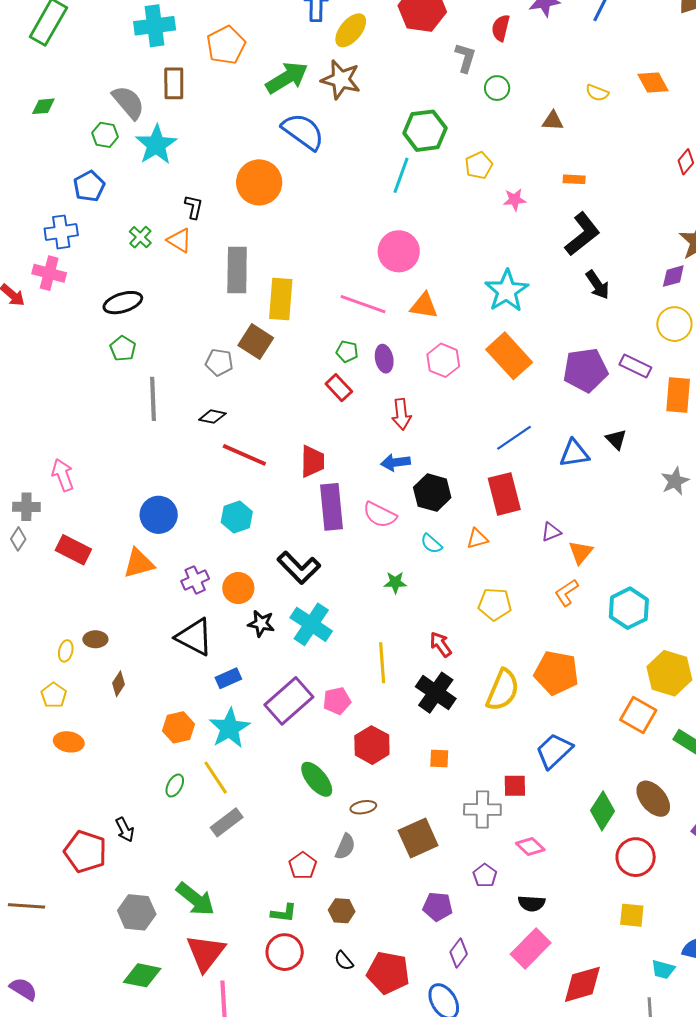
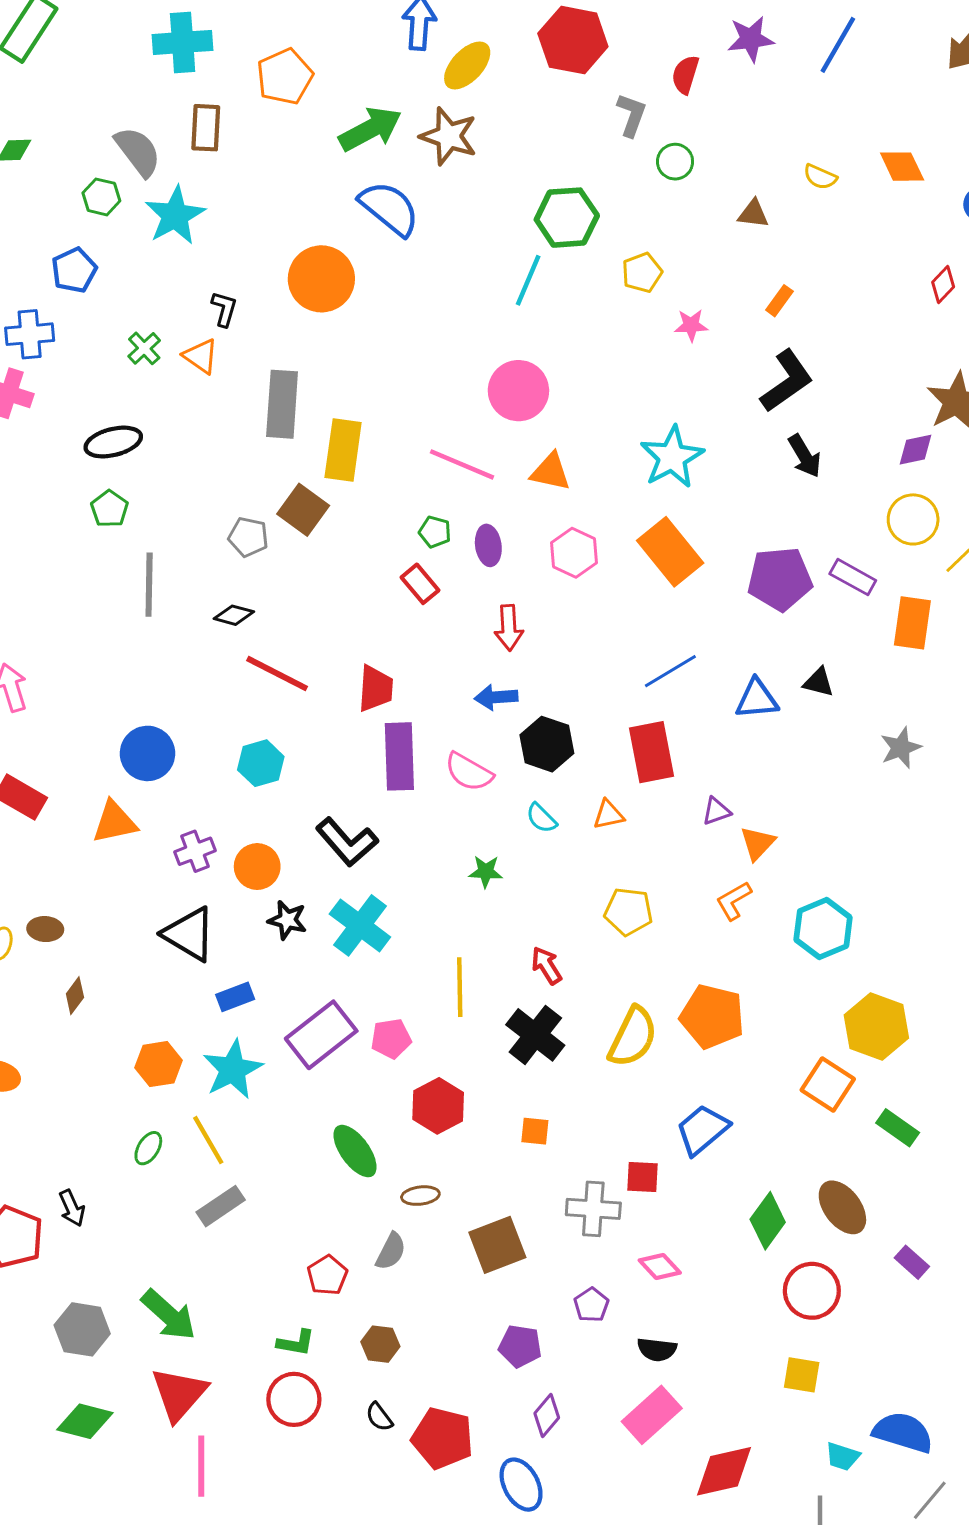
orange rectangle: (574, 179) -> (779, 301), turned -60
black triangle: (616, 439) -> (819, 682), turned -35

